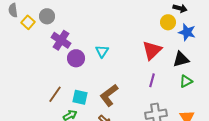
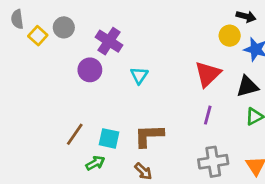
purple cross: (61, 40) -> (109, 41), moved
purple circle: (76, 58) -> (90, 70), moved
brown L-shape: (109, 95) -> (149, 136), turned 35

